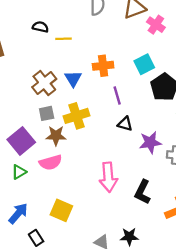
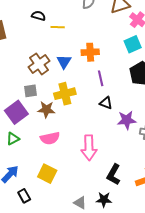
cyan square: (144, 64) -> (133, 44), moved
gray square: (47, 113) -> (30, 91), moved
pink semicircle: (51, 162) -> (50, 138), moved
black L-shape: (143, 192) -> (114, 175), moved

